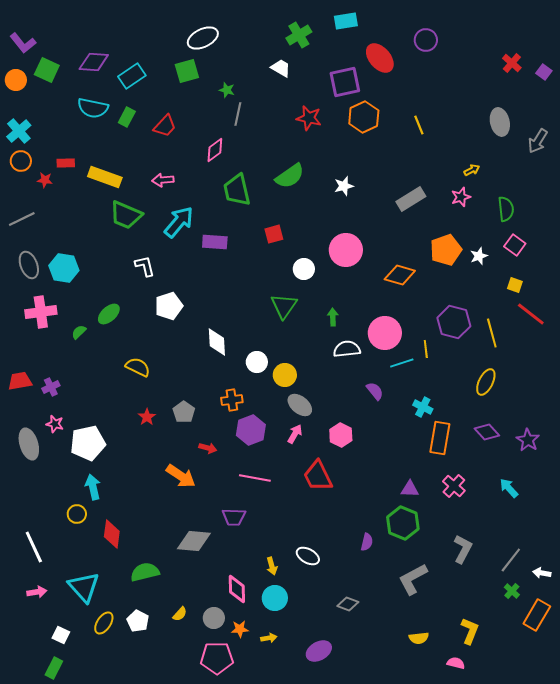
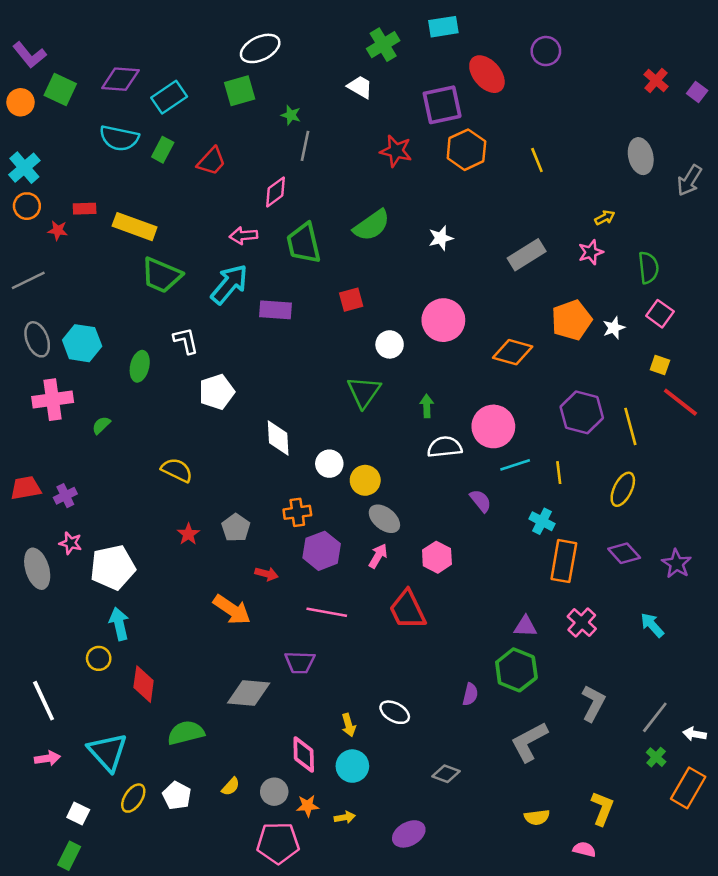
pink arrow: (163, 180) -> (243, 236), moved
green ellipse: (109, 314) -> (140, 366), moved, turned -35
yellow line: (426, 349) -> (559, 473), moved

